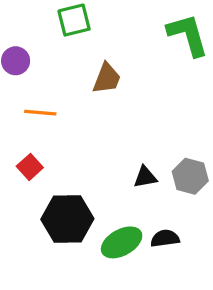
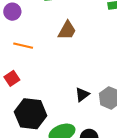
black triangle: (145, 177) -> (82, 95), turned -35

